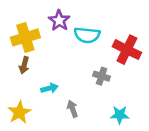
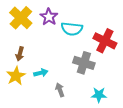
yellow cross: (25, 37) -> (21, 18), moved, turned -30
gray cross: (102, 76) -> (84, 63), size x1.5
yellow star: (19, 112) -> (16, 76), moved

